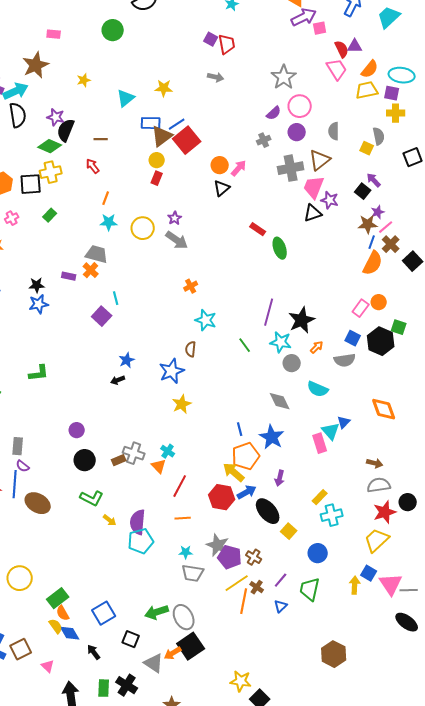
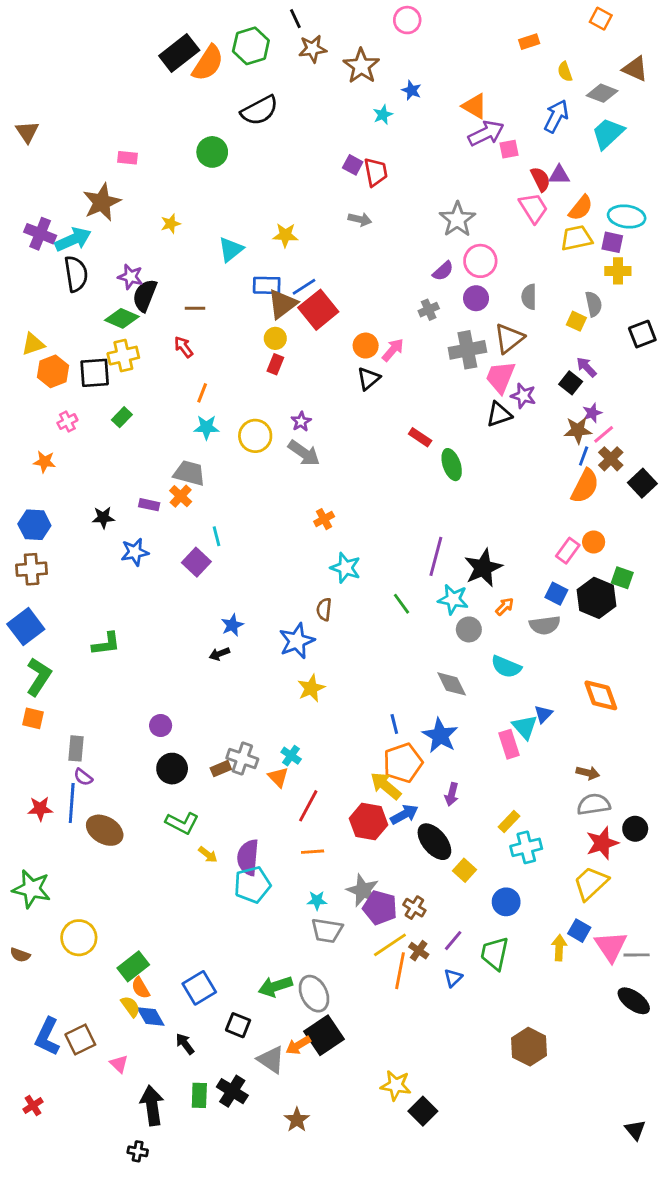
blue star: (39, 304) -> (135, 552), moved

